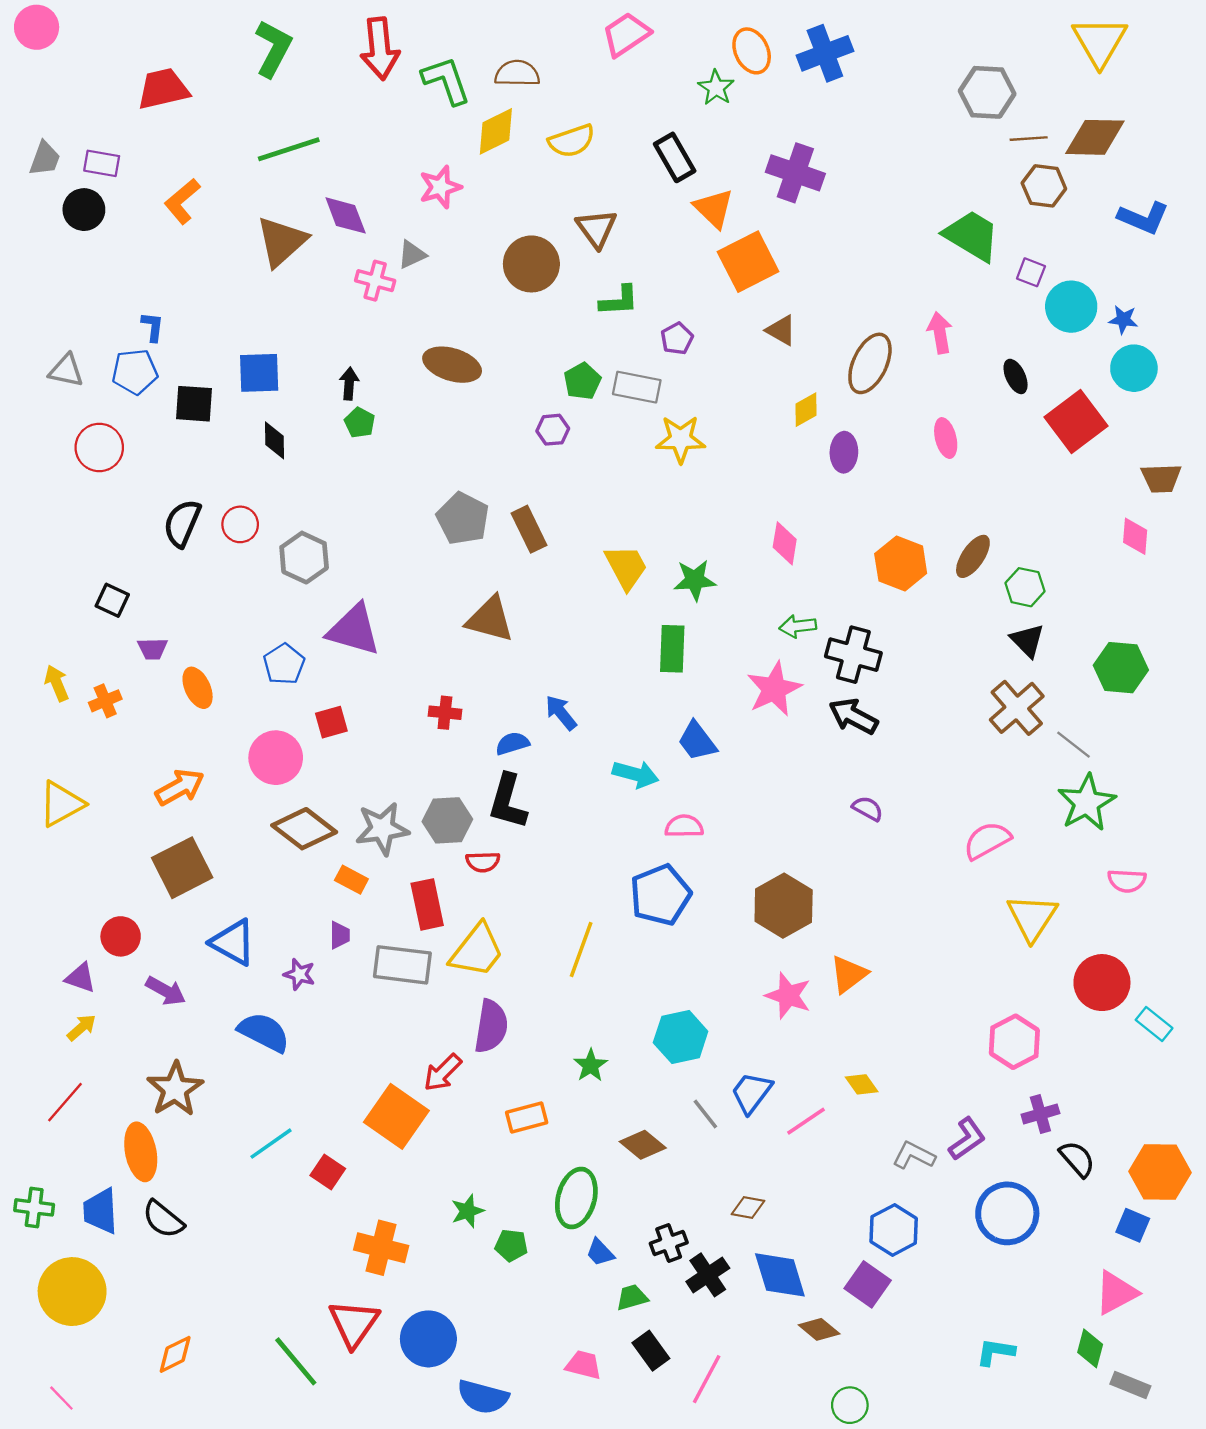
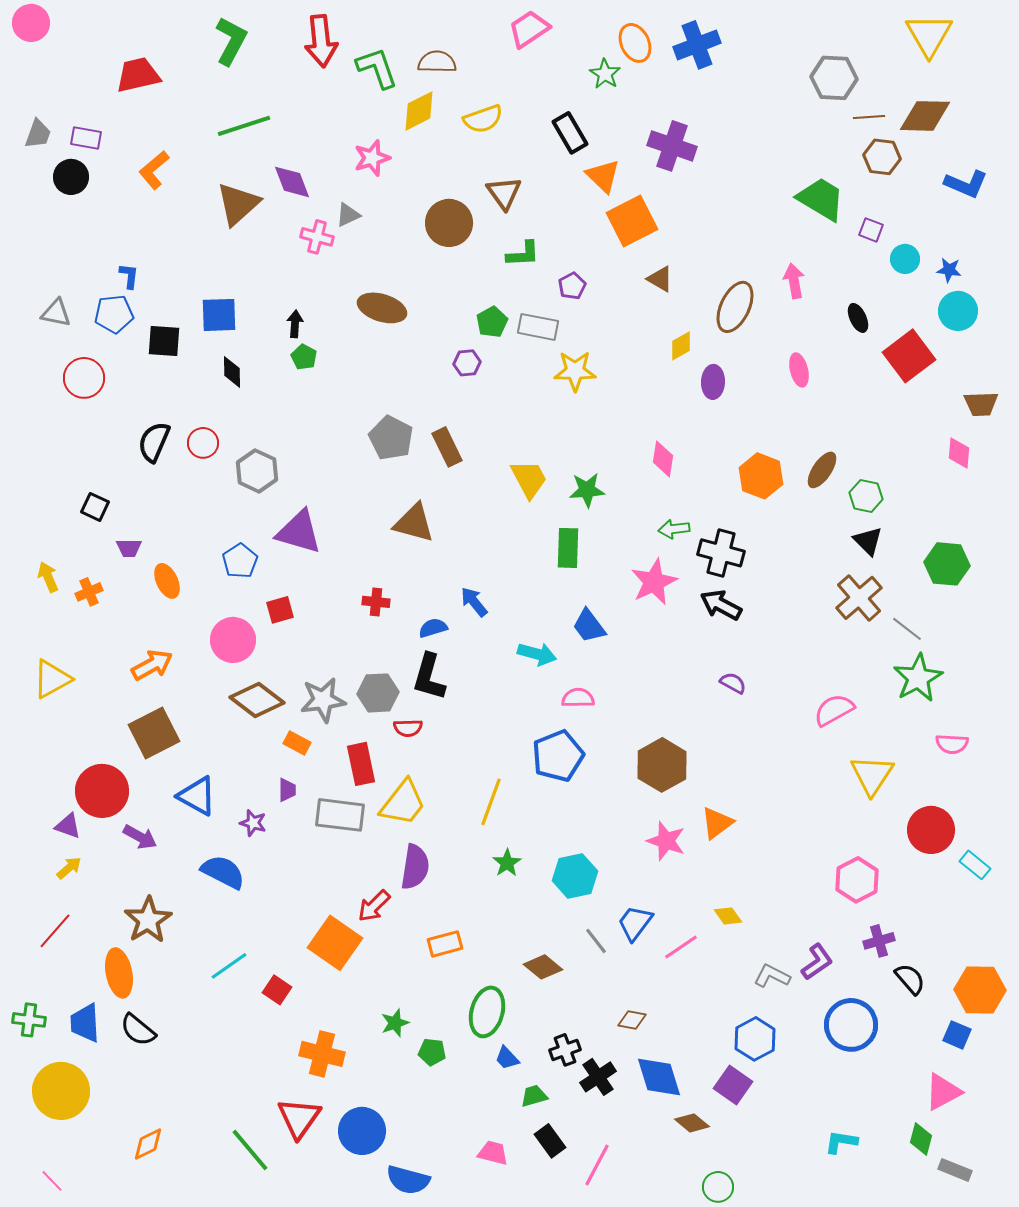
cyan circle: (1071, 307) -> (905, 259), size x0.7
red circle: (121, 936) -> (102, 791), size x1.6
green star: (591, 1065) -> (507, 863), moved

